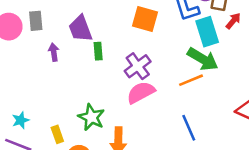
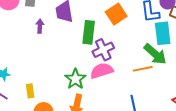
orange square: (145, 19) -> (116, 14), turned 30
green rectangle: (98, 51) -> (89, 32), moved, size x1.6
green star: (91, 117) -> (75, 79), moved

